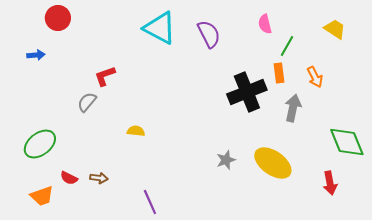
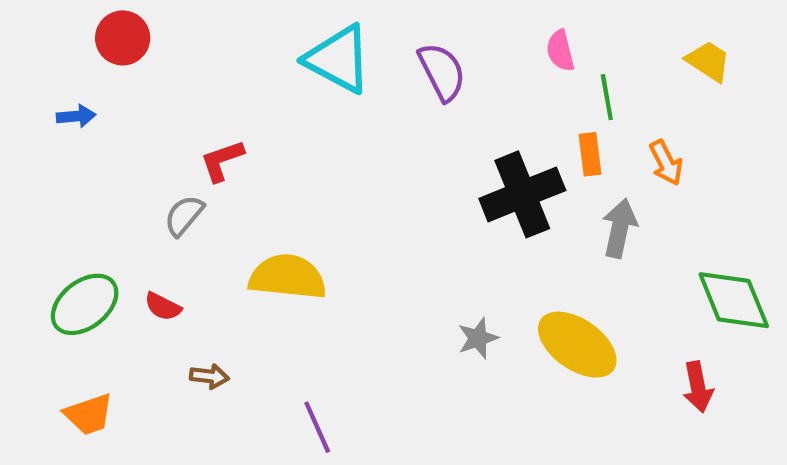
green line: (287, 46) -> (607, 97), turned -40
yellow semicircle: (136, 131) -> (288, 277), size x2.0
red semicircle: (69, 178) -> (163, 307), moved

